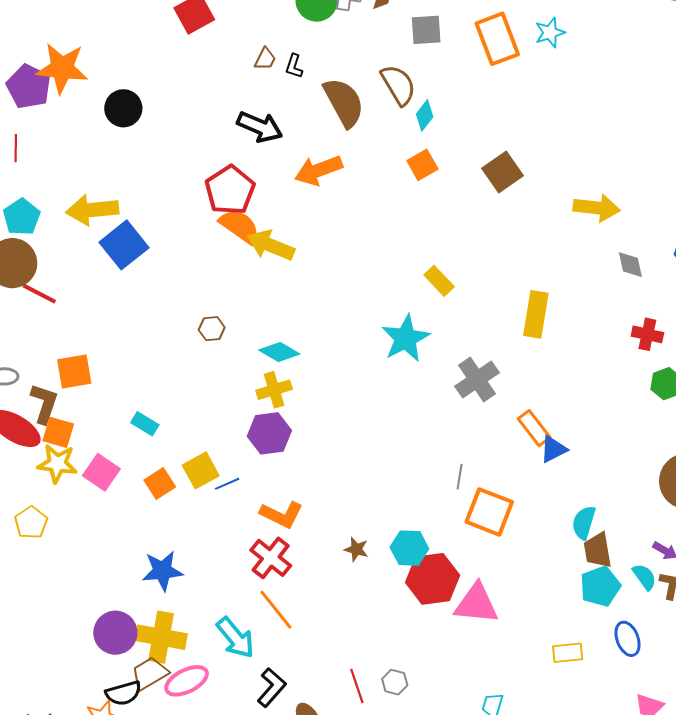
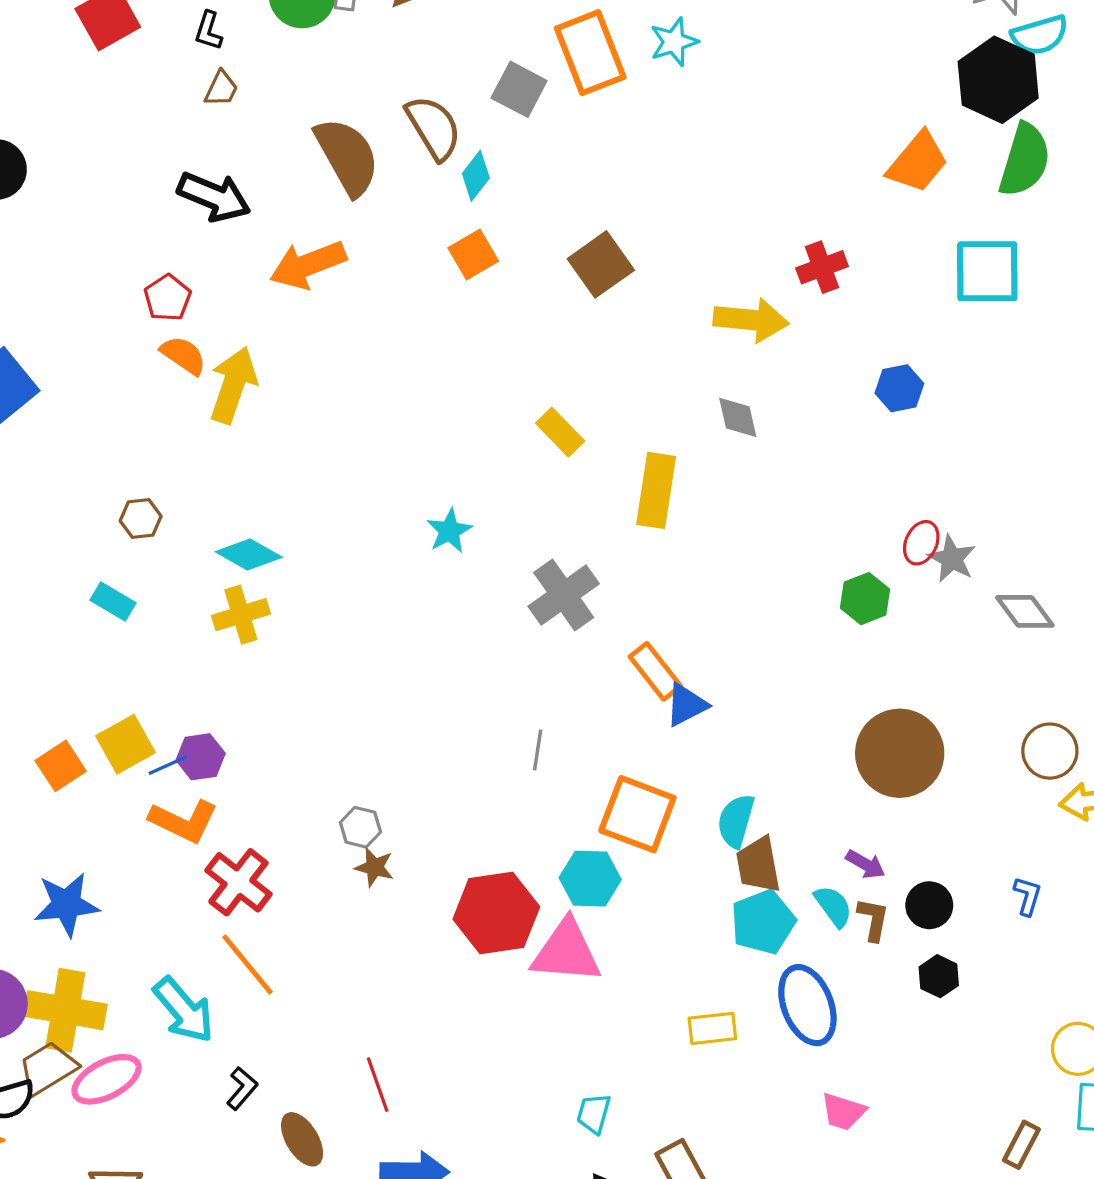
gray square: (426, 30) -> (519, 89), moved, turned 32
black L-shape: (294, 66) -> (208, 31), moved
red pentagon: (230, 190) -> (168, 298), size x0.6
orange semicircle: (240, 226) -> (183, 355), size x0.7
yellow arrow: (271, 245) -> (233, 385), turned 87
gray diamond: (630, 265) -> (738, 417), moved
yellow rectangle: (439, 281) -> (560, 432), moved
red cross: (647, 334) -> (822, 267), moved, turned -32
cyan star: (406, 338) -> (449, 531), size x0.6
cyan rectangle: (145, 424) -> (113, 602), moved
purple hexagon: (269, 433) -> (201, 757), moved, size x0.7
orange square: (489, 512) -> (637, 814), moved
orange L-shape: (281, 515) -> (184, 821), moved
cyan hexagon: (409, 548) -> (590, 879), moved
blue ellipse: (628, 639) -> (807, 1005), size x1.4
gray hexagon: (395, 682) -> (360, 827), moved
black L-shape: (272, 687) -> (242, 1088), size x0.7

